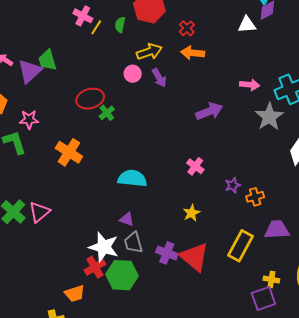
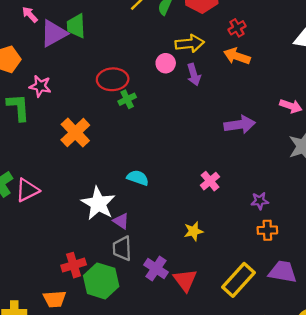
cyan semicircle: (132, 178) -> (138, 178), size x0.7
purple star: (233, 185) -> (260, 201), moved
white star: (104, 247) -> (98, 203), moved
red triangle: (194, 257) -> (185, 280), size x0.7
orange trapezoid: (75, 294) -> (55, 299), moved

